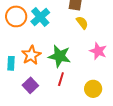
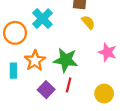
orange circle: (16, 16) -> (15, 33), moved
purple square: (30, 85) -> (46, 90), moved

